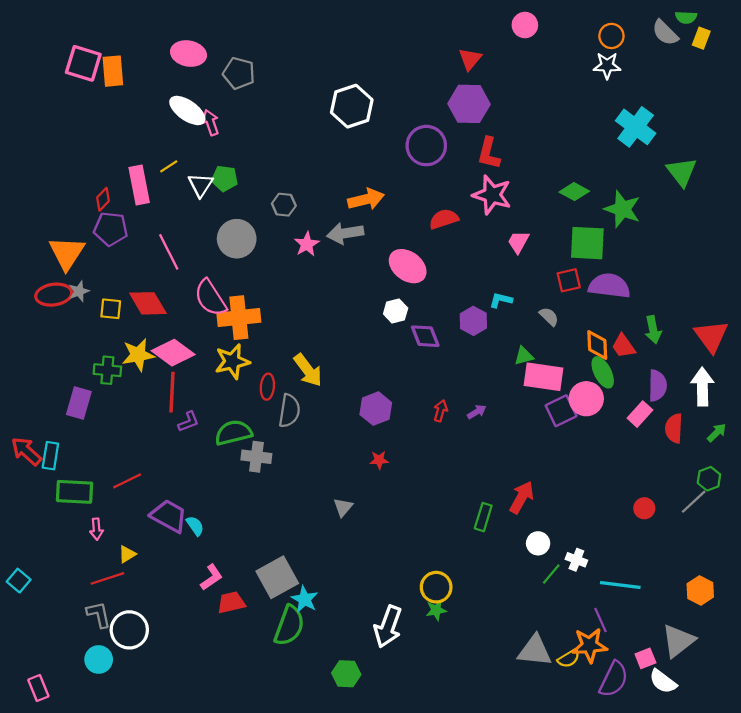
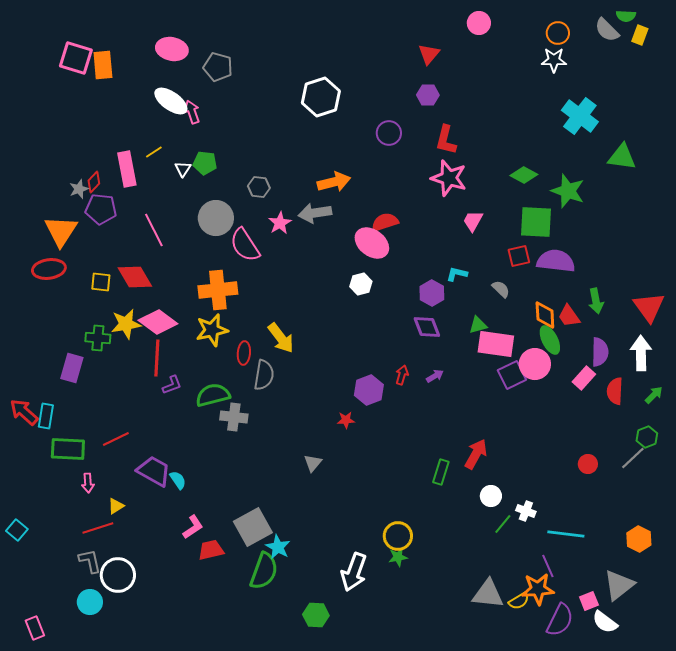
purple hexagon: (469, 104) -> (428, 95), size x0.6
purple circle: (426, 146) -> (389, 133), size x0.7
green triangle: (682, 172) -> (622, 157), turned -44
white triangle: (201, 185) -> (183, 169), size x0.7
red semicircle: (444, 219) -> (385, 222), moved
gray star: (79, 291) -> (79, 189), moved
pink semicircle: (210, 298) -> (245, 245), moved
purple diamond: (425, 336) -> (427, 327), moved
purple hexagon: (376, 409) -> (369, 390), moved

